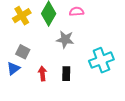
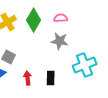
gray star: (65, 39) -> (60, 41), moved

